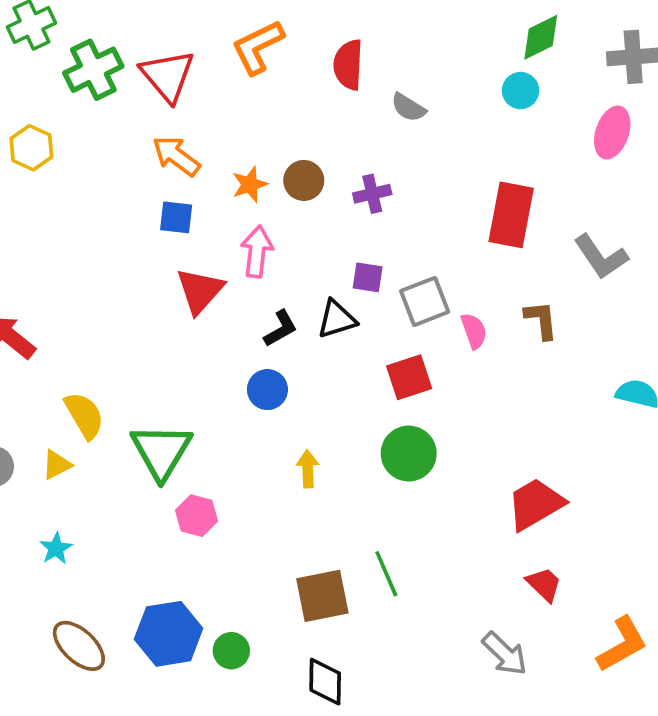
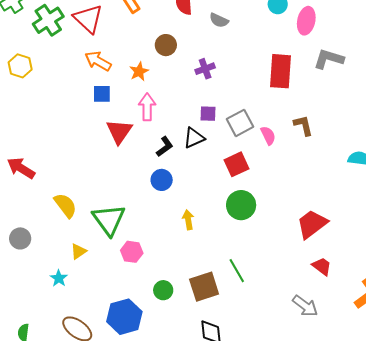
pink ellipse: (612, 132) -> (306, 21), moved
brown circle: (304, 180) -> (166, 45), moved
gray L-shape: (601, 257) -> (329, 59), moved, turned 148
yellow triangle: (57, 465) -> (78, 251), moved
green circle: (231, 651) -> (163, 290), moved

